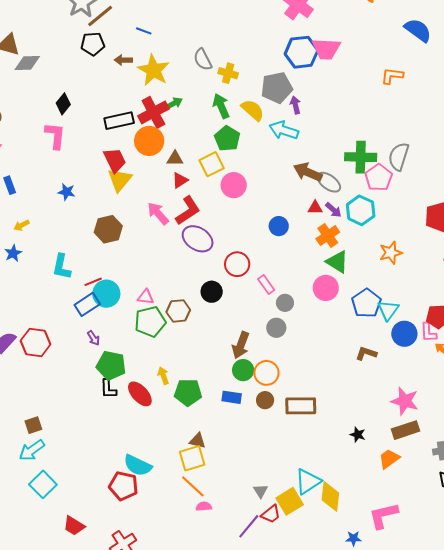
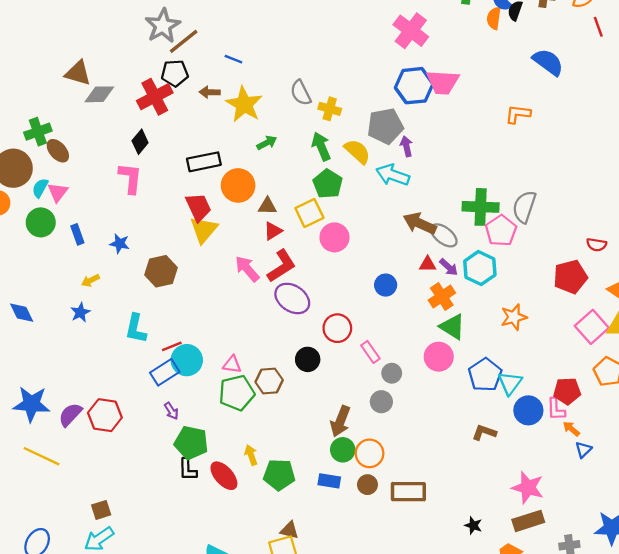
red cross: (153, 112) -> (155, 97), moved
blue star: (67, 192) -> (120, 244), moved
brown hexagon: (108, 229) -> (161, 271), moved

